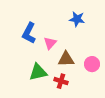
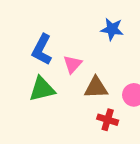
green triangle: (38, 72) -> (42, 89), moved
red cross: (61, 81) -> (108, 120), moved

